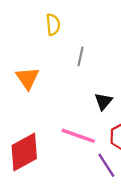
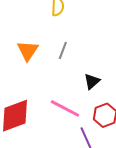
gray line: (81, 56) -> (63, 50), moved

